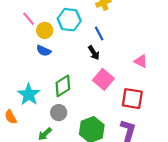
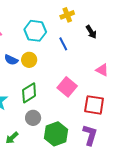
yellow circle: (45, 30) -> (29, 60), moved
black arrow: (94, 53) -> (91, 32), moved
gray circle: (59, 113) -> (33, 118), moved

